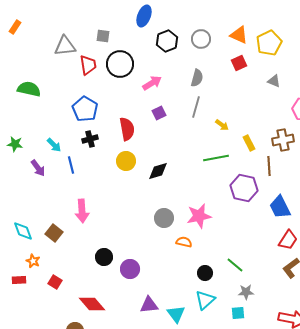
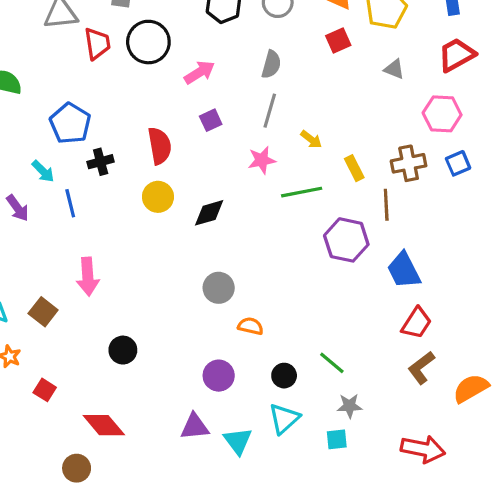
blue pentagon: (85, 109) -> (70, 123), moved
pink star: (199, 216) -> (262, 160), moved, size x0.7
purple circle: (130, 269) -> (219, 376), moved

